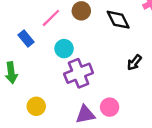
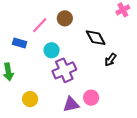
black diamond: (118, 20) -> (96, 38), moved
blue rectangle: (26, 39) -> (20, 43), turned -32

